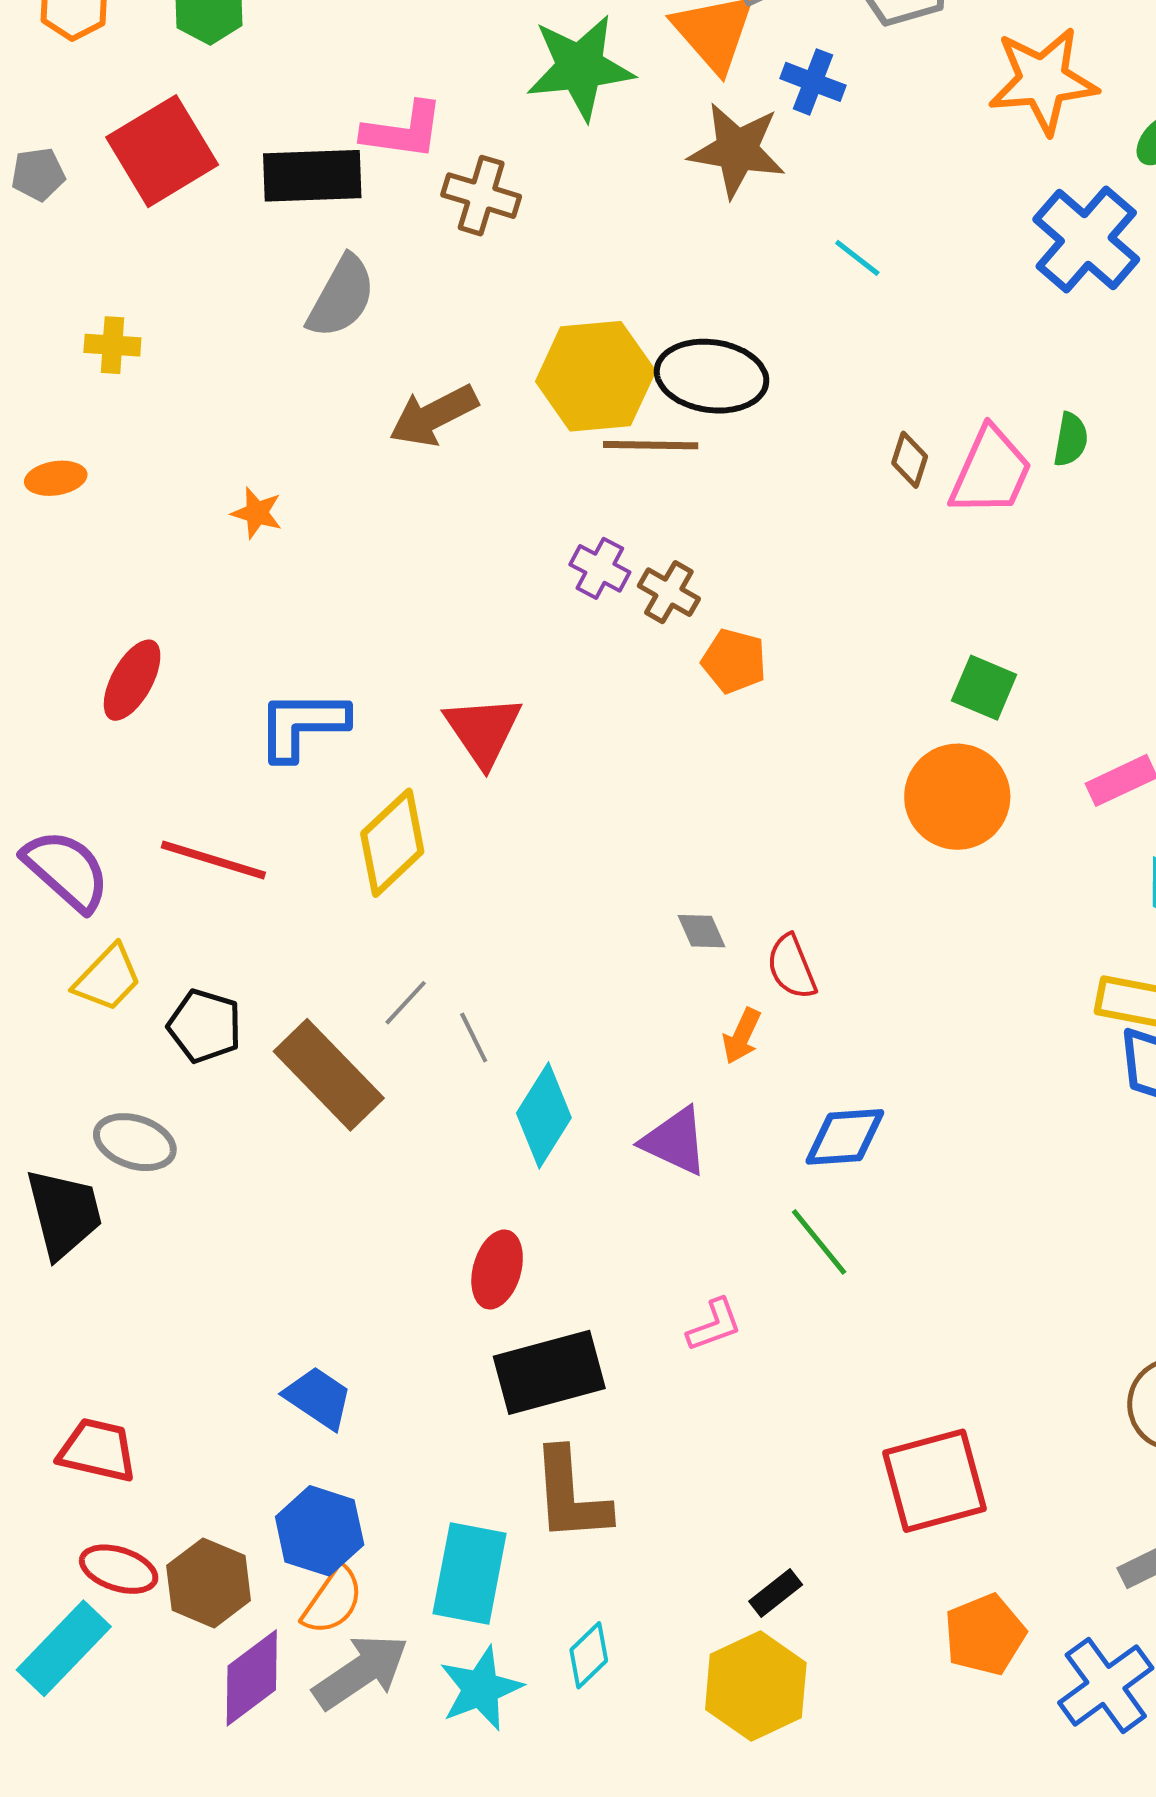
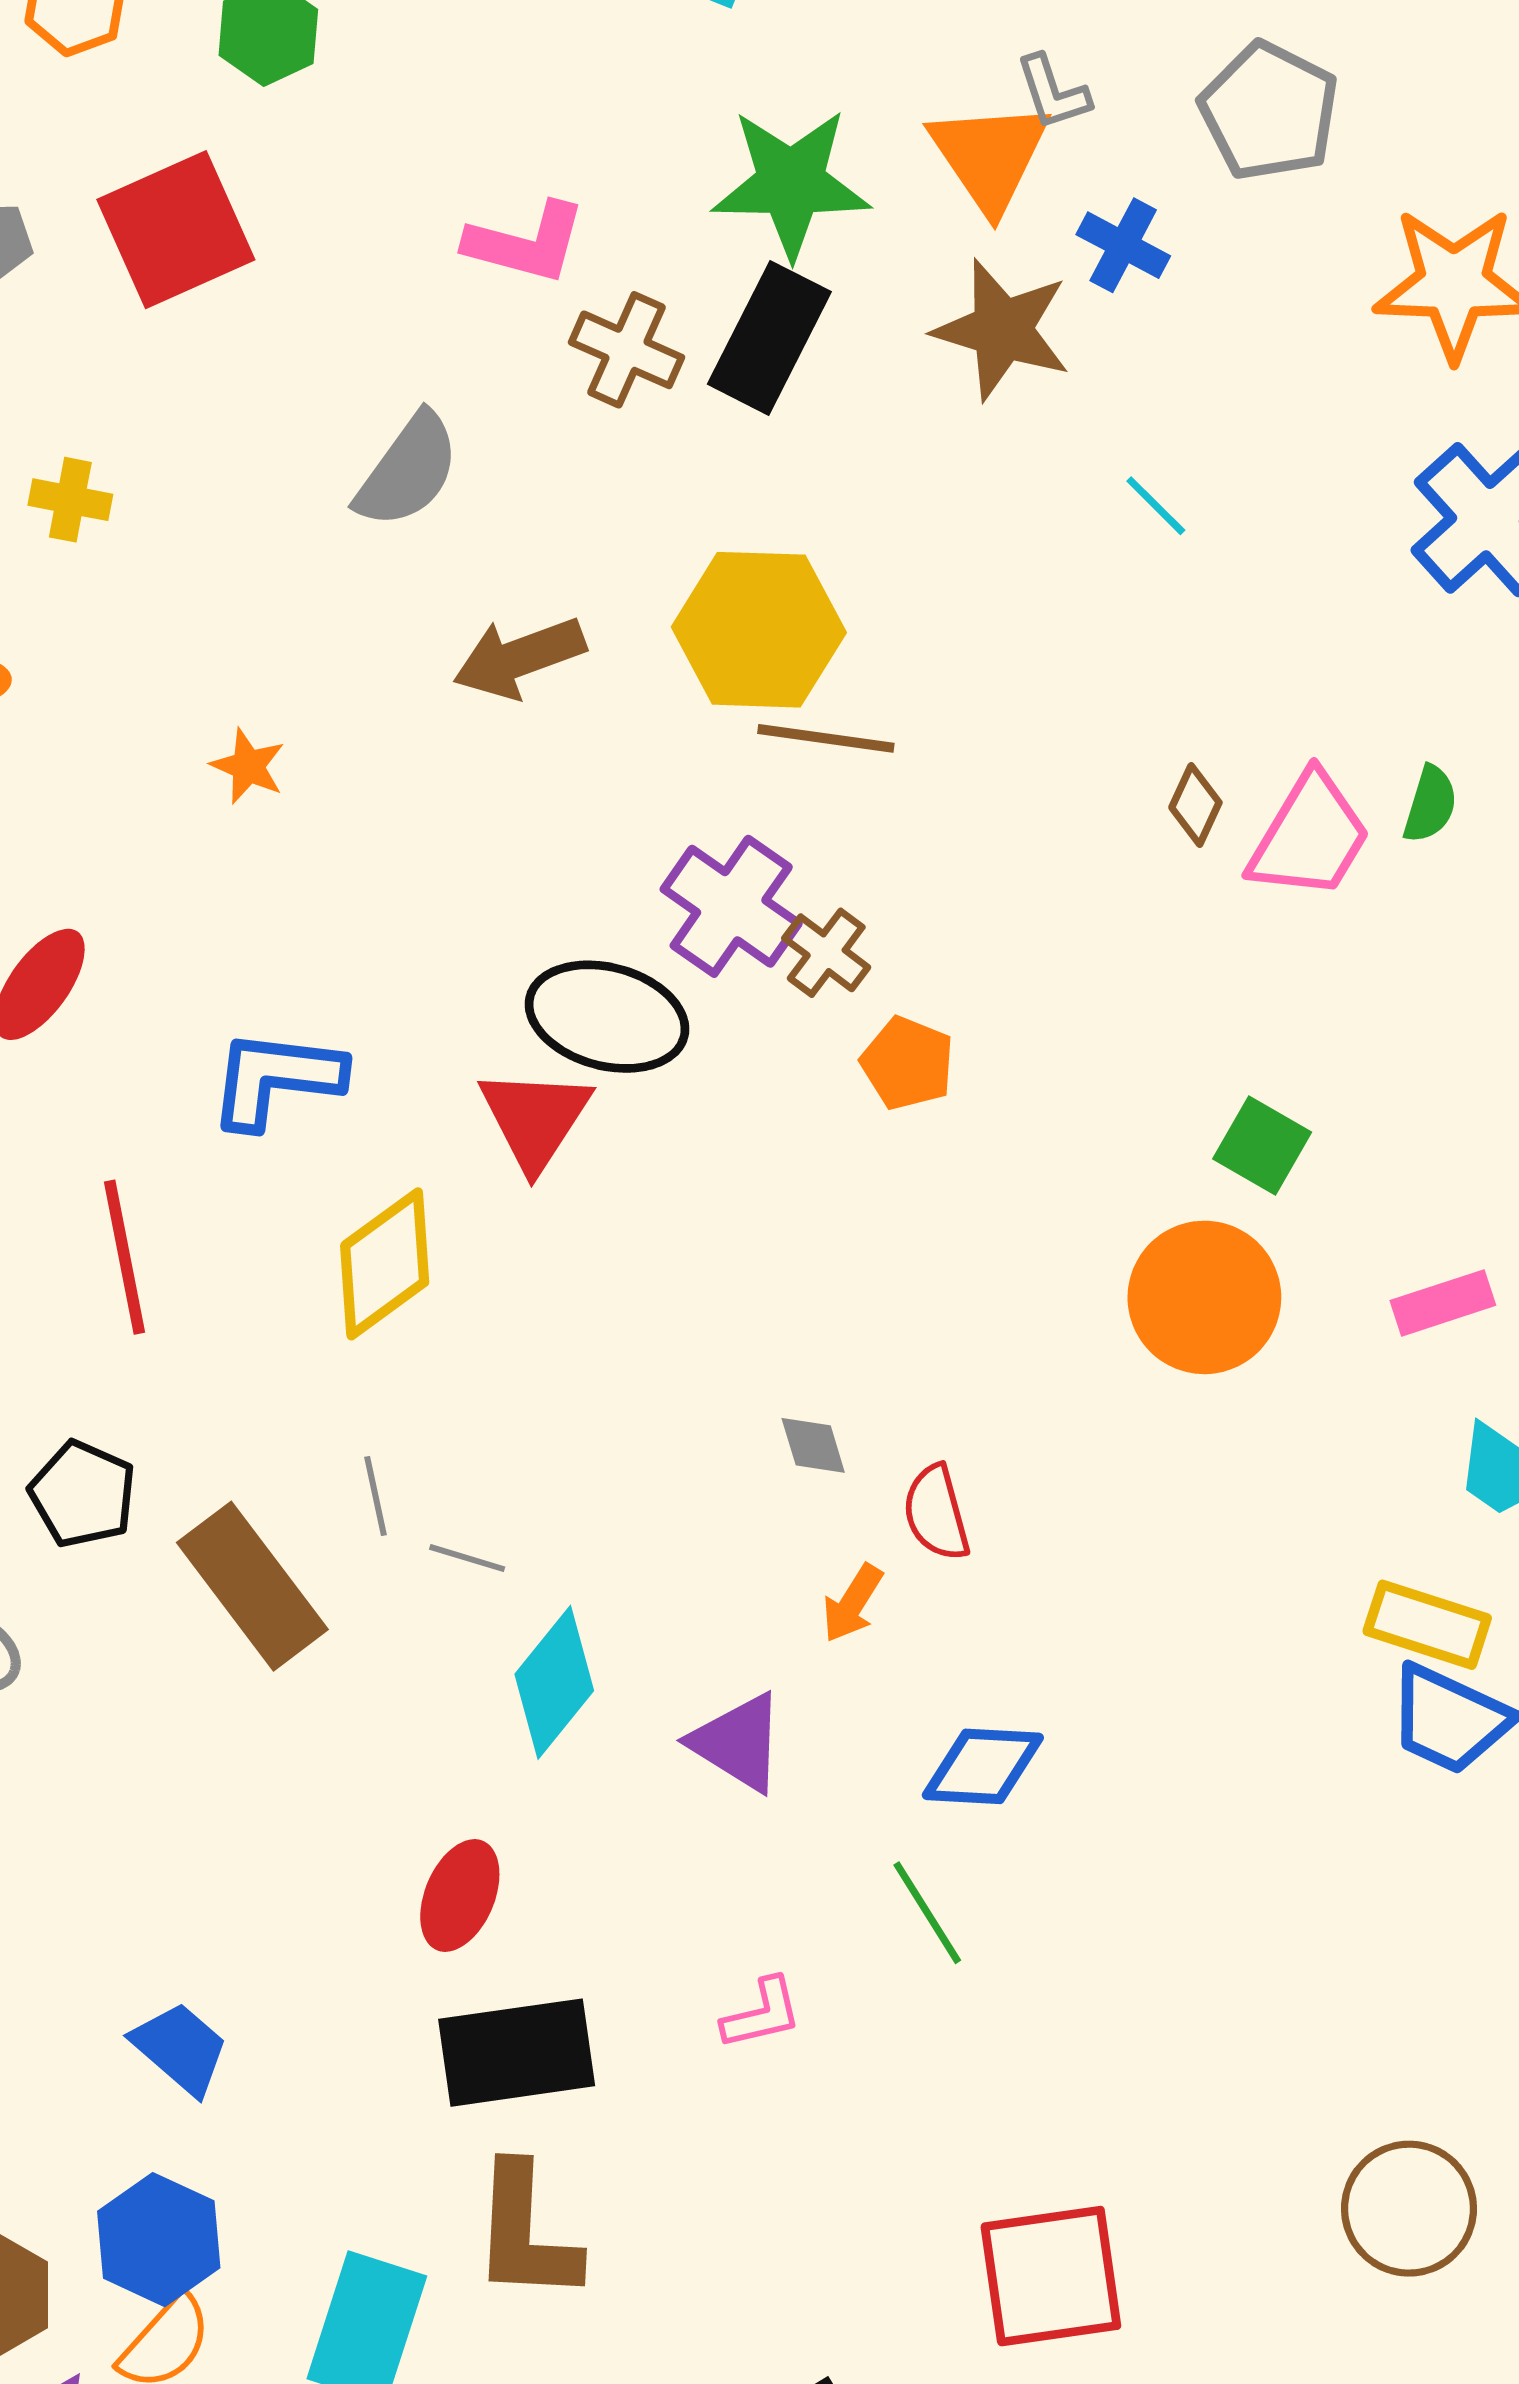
black rectangle: (312, 176) -> (769, 338), moved, turned -68
black ellipse: (712, 376) -> (607, 1017), moved
purple cross: (600, 568) -> (731, 906), size x1.6
red line: (213, 860) -> (125, 1257), turned 55
gray line: (406, 1003) -> (376, 1496), turned -62
gray line: (474, 1038) -> (467, 1558), turned -54

